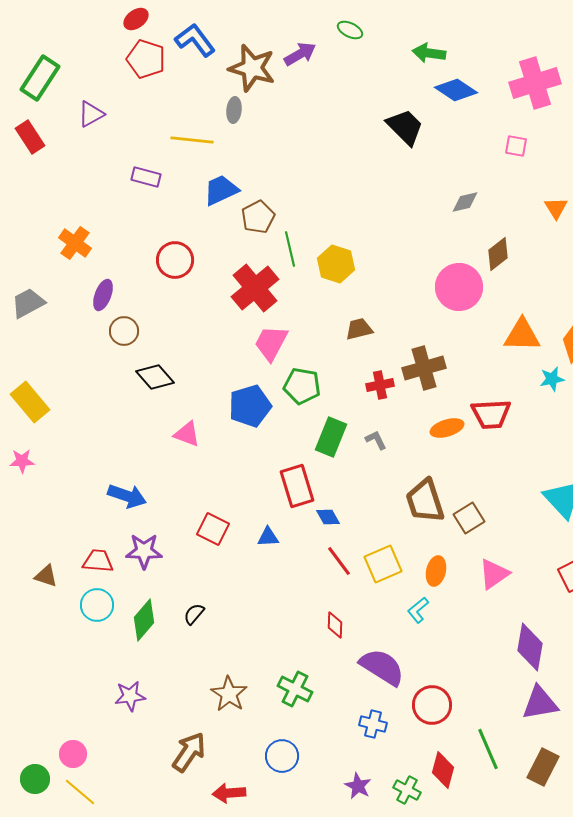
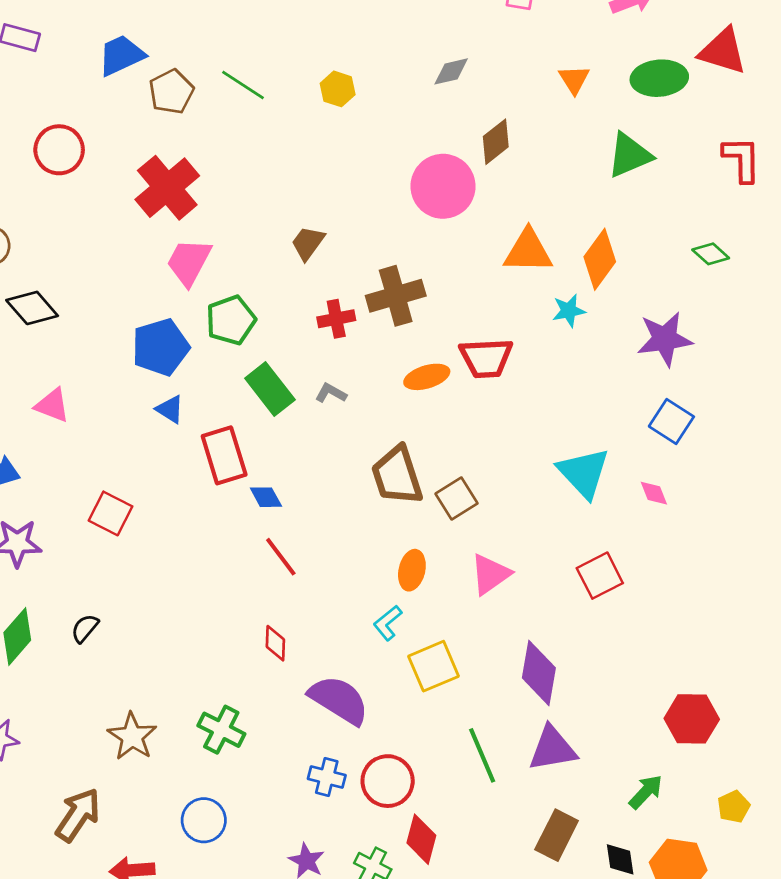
green line: (290, 249) -> (243, 85), moved, turned -44
yellow hexagon: (336, 264) -> (338, 89), moved, size x0.7
brown trapezoid: (359, 329) -> (308, 243), turned -40
green pentagon: (302, 386) -> (231, 320), turned -30
pink triangle: (187, 434) -> (52, 405), moved
green rectangle: (331, 437) -> (270, 389), turned -60
gray L-shape: (376, 440) -> (331, 393), turned -35
blue triangle: (268, 537) -> (170, 409), moved, turned 35
yellow square: (383, 564) -> (434, 666), moved
red circle: (432, 705) -> (388, 781), moved
green line: (488, 749) -> (482, 755), moved

